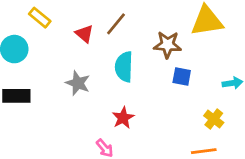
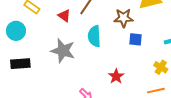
gray star: (78, 83) -> (63, 51), size x1.4
red star: (123, 118) -> (116, 76), moved

